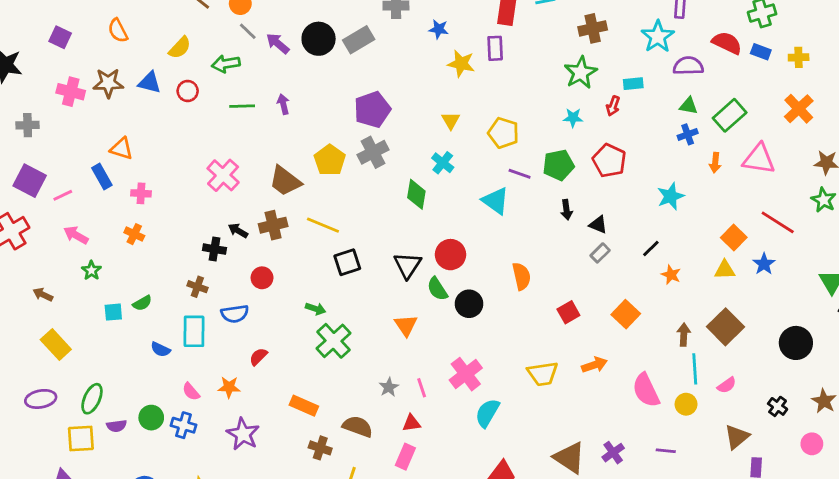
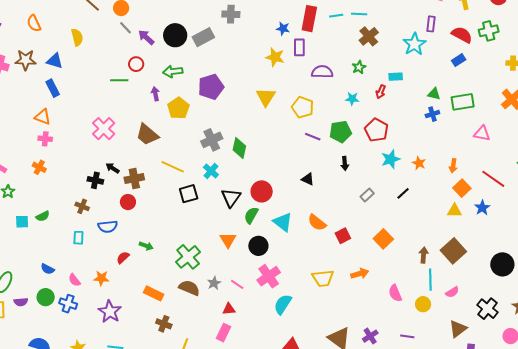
brown cross: (593, 28) -> (369, 36), turned -30
blue star: (439, 29) -> (283, 29), moved
red semicircle: (727, 43) -> (462, 35), moved
yellow semicircle: (180, 48) -> (77, 37), turned -60
blue rectangle: (761, 52) -> (459, 60), moved, turned -56
green arrow: (226, 64) -> (173, 72), moved
purple semicircle: (688, 66) -> (322, 72), moved
green star: (581, 73) -> (359, 67), size x0.6
red circle: (188, 91) -> (136, 64), moved
purple arrow: (283, 104) -> (155, 94), moved
green rectangle: (730, 115) -> (463, 102), turned 30
yellow triangle: (451, 120) -> (266, 97), size x1.5
orange triangle: (122, 149) -> (43, 117), moved
gray cross: (373, 152) -> (212, 140), moved
pink triangle: (759, 159) -> (482, 134), size x0.7
yellow pentagon: (330, 160) -> (178, 108), moved
cyan cross: (443, 163) -> (211, 171), moved
orange arrow: (715, 163) -> (453, 166), moved
blue rectangle: (102, 176) -> (53, 88), moved
cyan star: (671, 196) -> (391, 159), moved
cyan triangle: (496, 201) -> (283, 222), moved
brown cross: (273, 225) -> (134, 179), moved
black triangle: (598, 225) -> (308, 179), moved
orange star: (671, 275) -> (419, 163), moved
orange semicircle: (521, 276) -> (317, 223), moved, turned 138
green semicircle: (437, 289) -> (251, 215), turned 60
black circle: (469, 304) -> (258, 246), moved
green arrow: (316, 309) -> (146, 246), moved
cyan rectangle: (194, 331) -> (78, 238), size x0.6
green cross: (333, 341) -> (188, 257), moved
blue semicircle: (160, 349) -> (48, 269), moved
pink line: (422, 388) -> (237, 284), turned -40
pink semicircle: (646, 390) -> (395, 293), size x0.7
black cross: (778, 406) -> (488, 309), size x1.5
brown semicircle: (358, 426) -> (189, 288), moved

